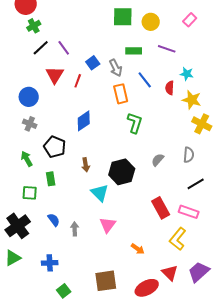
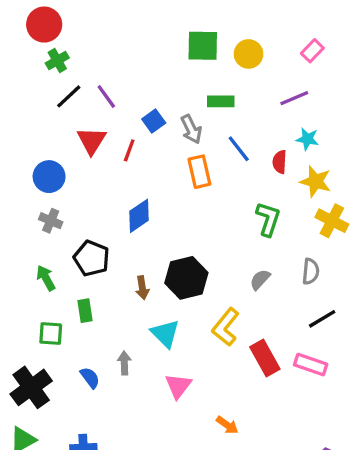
purple line: (167, 49) -> (294, 98), moved, turned -42
green L-shape: (135, 123) -> (268, 219), moved
black hexagon: (122, 172) -> (186, 278), moved
gray arrow: (75, 229) -> (124, 363), moved
yellow L-shape: (178, 239) -> (226, 327), moved

